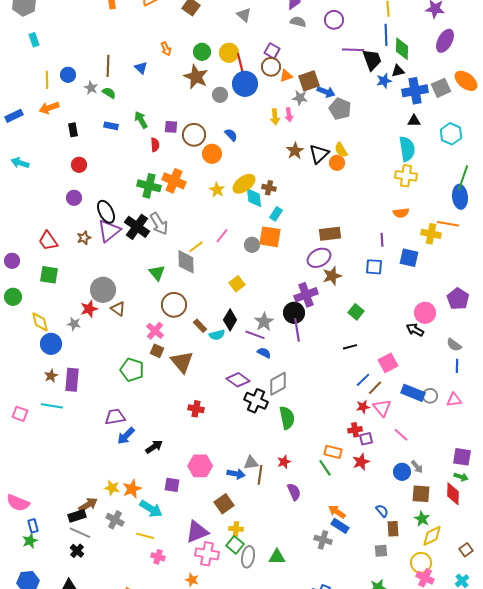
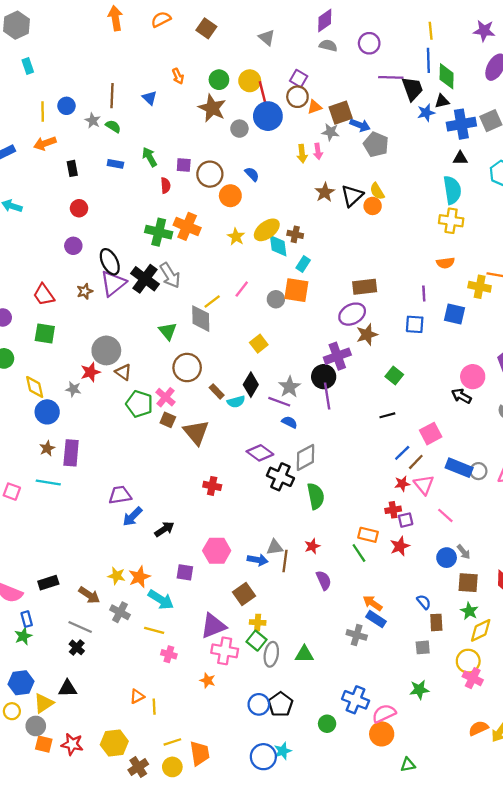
green pentagon: (132, 370) -> (139, 404), moved
brown arrow: (88, 505) -> (89, 595), turned 66
black rectangle: (77, 516) -> (48, 583), moved

